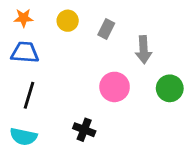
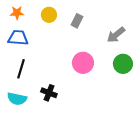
gray arrow: (144, 50) -> (116, 35), moved, turned 54
black cross: (84, 130) -> (49, 93), moved

